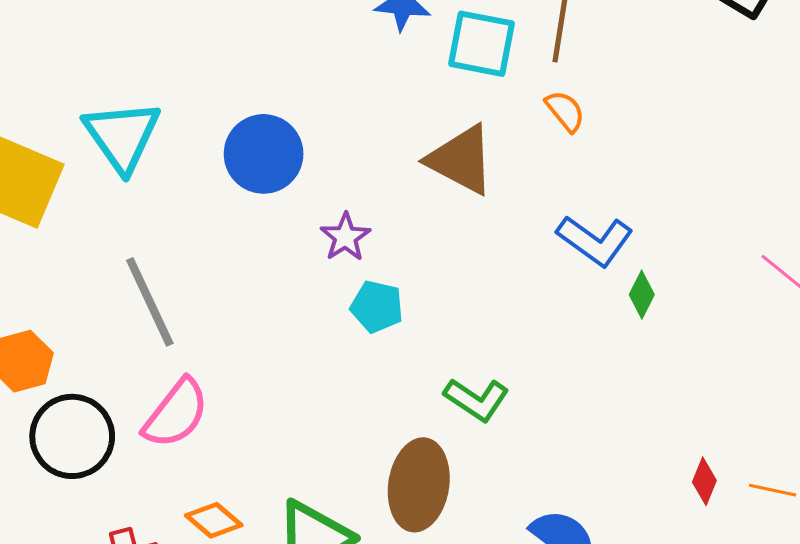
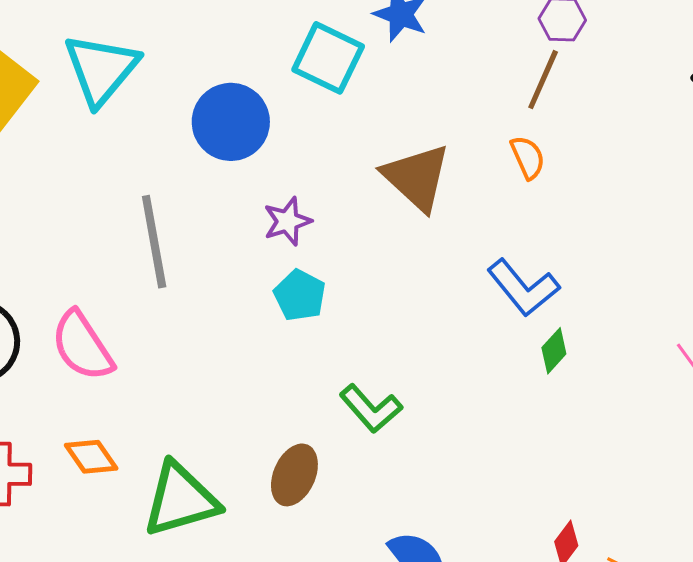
cyan square: (482, 44) -> (328, 58), moved
gray line: (150, 302) -> (154, 242), moved
pink semicircle: (176, 413) -> (82, 346), turned 94
brown ellipse: (419, 485) -> (294, 475), size x0.7

